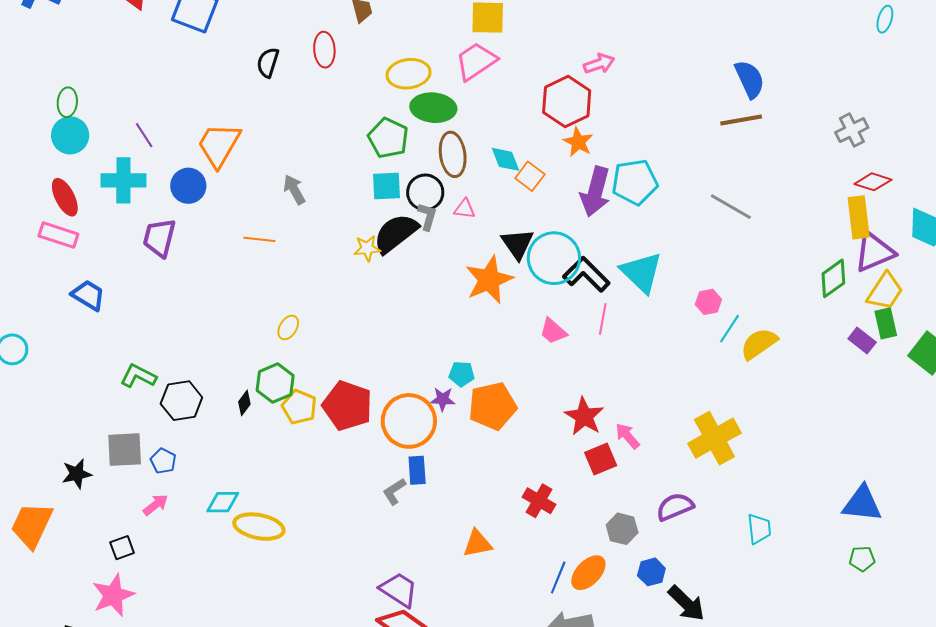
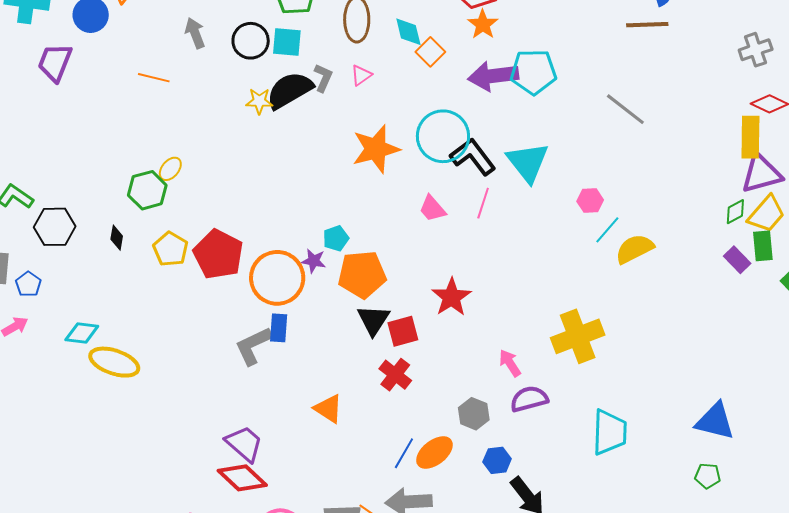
black circle: (425, 192) -> (251, 41), moved
purple arrow: (595, 192) -> (493, 76), turned 60
pink triangle: (465, 209) -> (361, 75), turned -50
black triangle: (517, 244) -> (373, 320), moved
green diamond: (833, 278) -> (735, 212), moved, size x0.7
cyan pentagon: (462, 374) -> (336, 238), turned -30
green hexagon: (275, 383) -> (147, 190), moved
black diamond: (244, 403) -> (117, 238), turned -35
pink arrow: (627, 436) -> (510, 363), moved
red square: (601, 459) -> (403, 331), moved
gray L-shape: (394, 491) -> (253, 346), size x1.5
cyan trapezoid: (759, 529) -> (610, 432), size x1.5
orange triangle: (477, 544) -> (328, 409), turned 36

